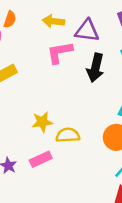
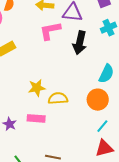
pink rectangle: (41, 159) -> (36, 118), turned 30

